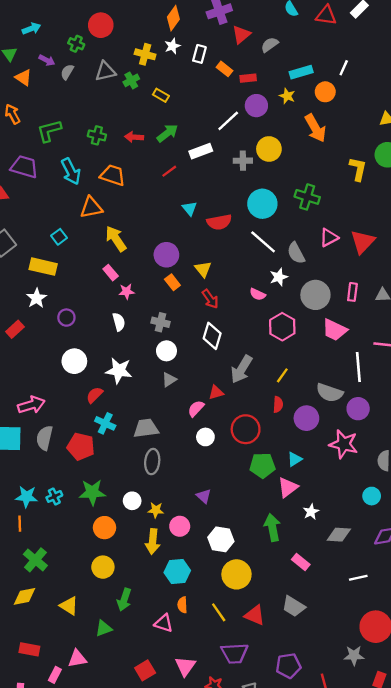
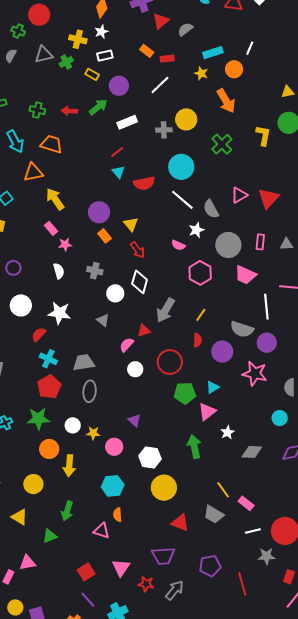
white rectangle: (199, 54) -> (105, 56), moved, turned 63
purple circle: (256, 106) -> (119, 86), moved
white line: (228, 121) -> (160, 85), moved
red line: (169, 171) -> (117, 152), moved
green cross: (307, 197) -> (222, 144), moved, turned 30
white circle: (166, 351) -> (115, 293), moved
gray triangle: (169, 380) -> (103, 320), turned -48
red pentagon: (81, 447) -> (49, 387), moved, turned 30
yellow arrow: (153, 541) -> (69, 466), moved
pink rectangle: (301, 562) -> (246, 503), moved
yellow circle: (103, 567) -> (33, 484), moved
white line: (358, 578) -> (253, 531), moved
yellow line: (219, 612) -> (223, 490), moved

